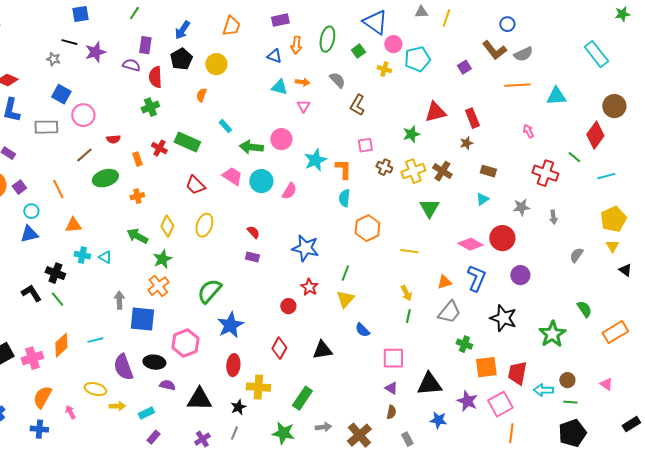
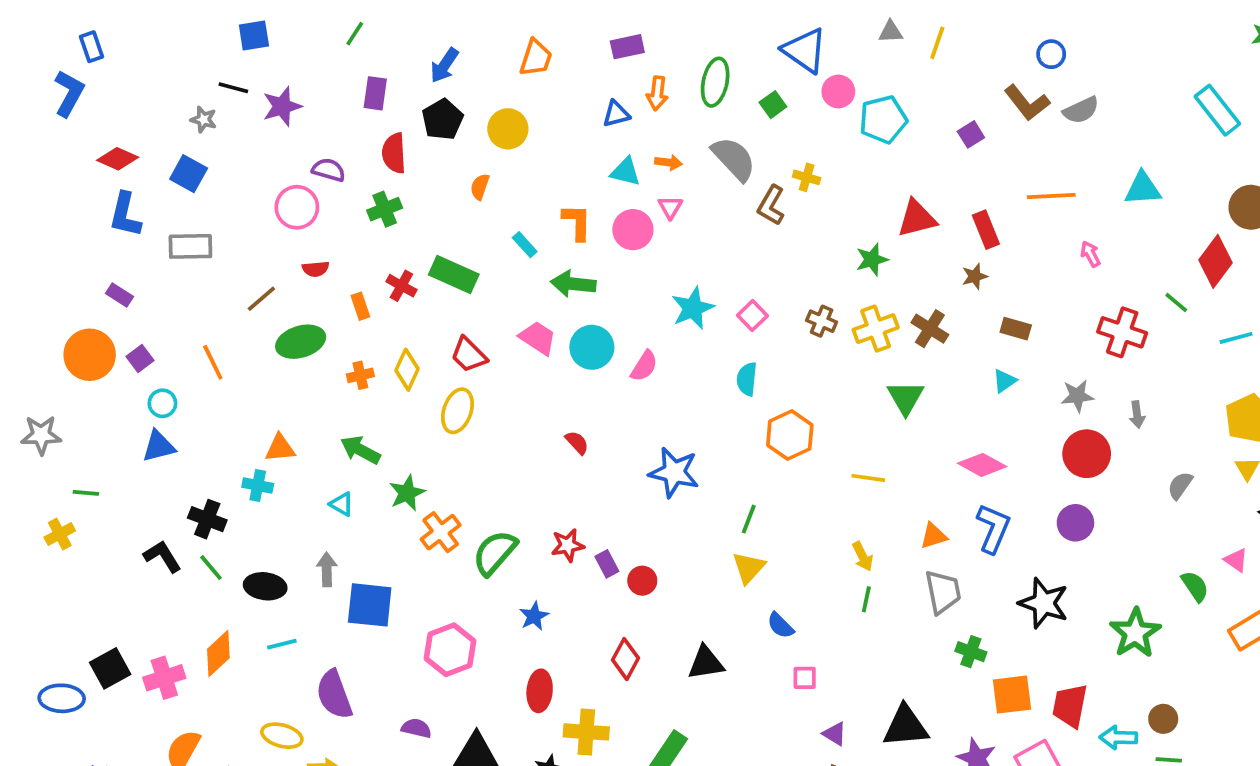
blue triangle: (274, 56) -> (616, 114), turned -35
purple semicircle: (131, 65) -> (329, 170), moved
yellow cross: (384, 69) -> (807, 177), moved
gray semicircle: (337, 80) -> (734, 159), size x1.5
orange line: (517, 85) -> (1051, 196), moved
blue square: (61, 94) -> (189, 174), moved
pink circle: (83, 115) -> (297, 207), moved
pink circle: (281, 139) -> (633, 230), moved
pink square: (365, 145) -> (752, 316), moved, turned -35
orange L-shape: (343, 169) -> (577, 222), moved
orange triangle: (73, 225) -> (280, 448), moved
yellow ellipse: (204, 225) -> (457, 411), moved
yellow diamond: (167, 226) -> (407, 370), moved
red circle: (502, 238) -> (1087, 454), moved
cyan triangle: (105, 257) -> (342, 504), moved
purple rectangle: (252, 257) -> (607, 564), moved, turned 48
orange cross: (158, 286) -> (441, 532), moved
red star: (309, 287) -> (568, 545), moved, turned 30
gray trapezoid: (449, 312) -> (943, 592), turned -50
blue star: (230, 325) -> (534, 616), size x0.6
pink square: (393, 358) -> (805, 678), moved, size x0.6
black ellipse: (154, 362) -> (265, 586), moved
pink triangle: (606, 384) -> (1236, 560), moved

